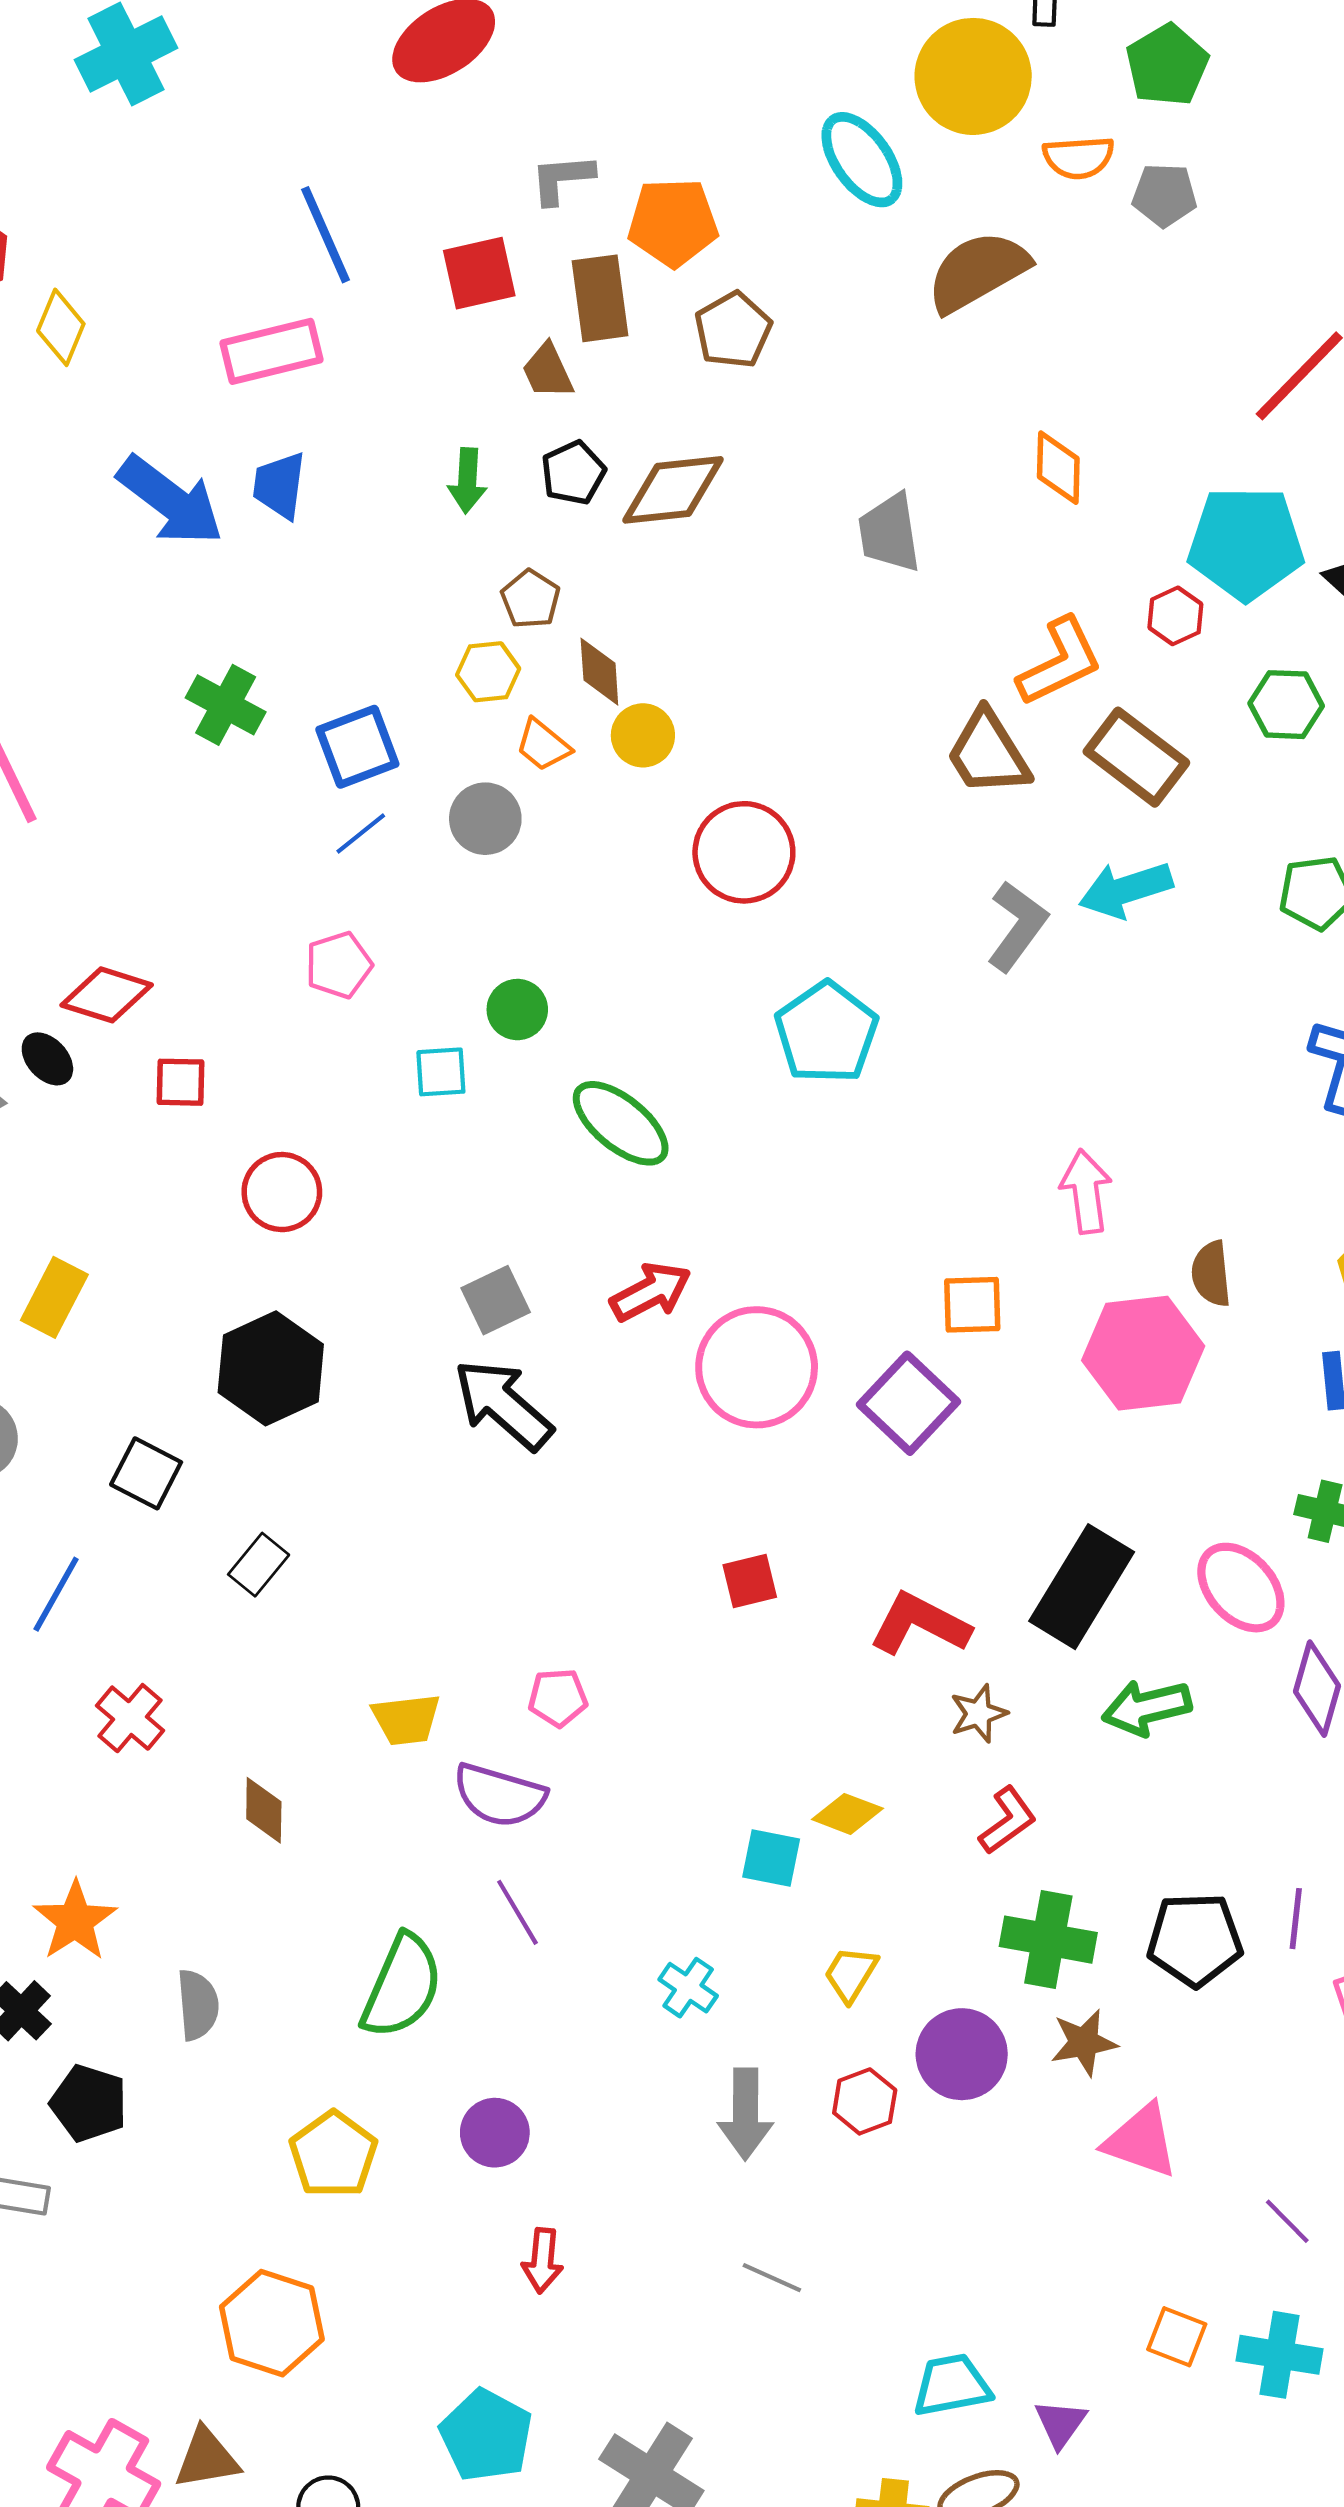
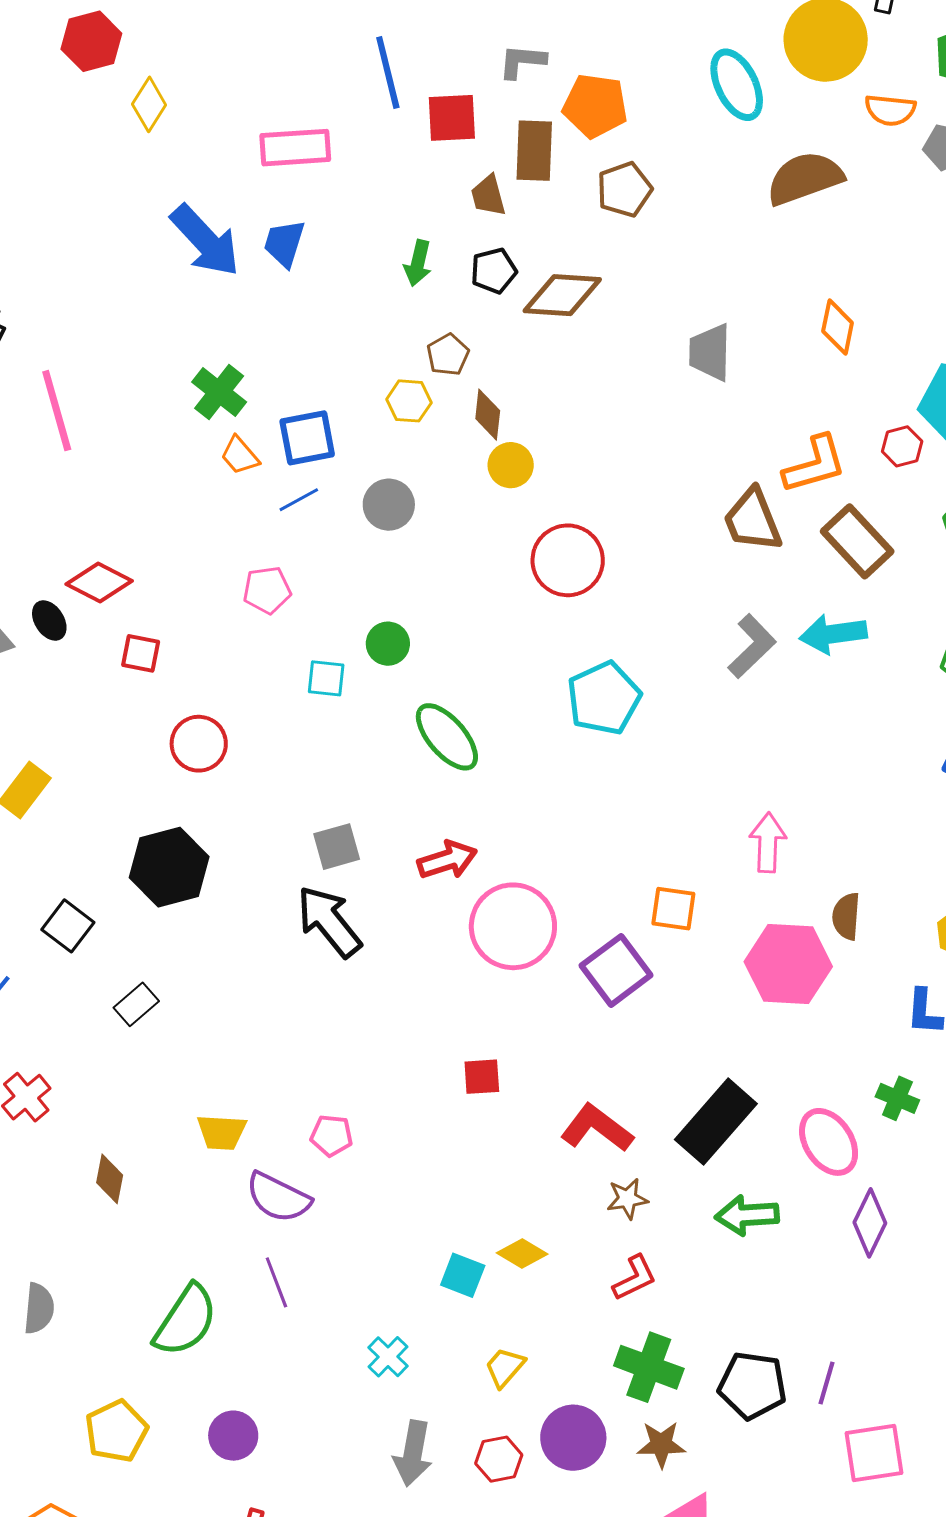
blue line: (325, 235) -> (388, 72), moved
orange trapezoid: (543, 745) -> (240, 455), moved

